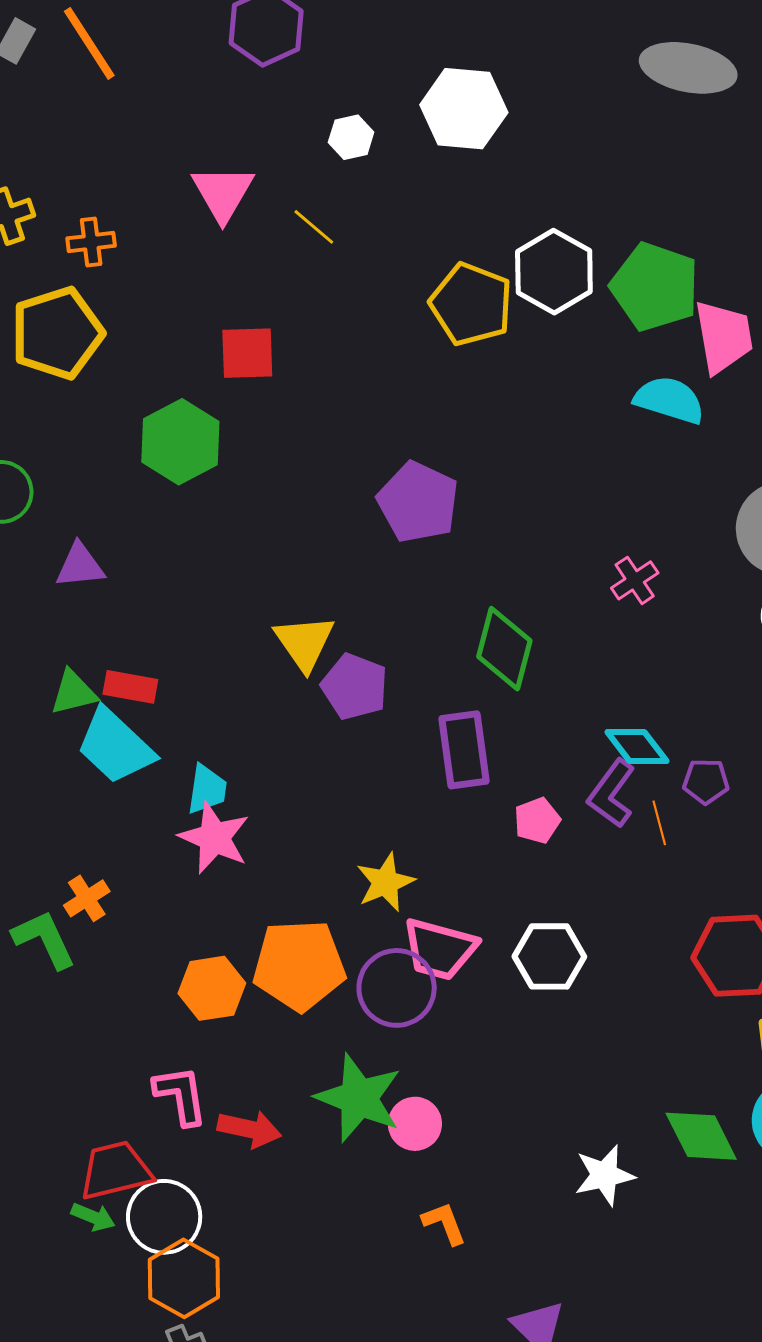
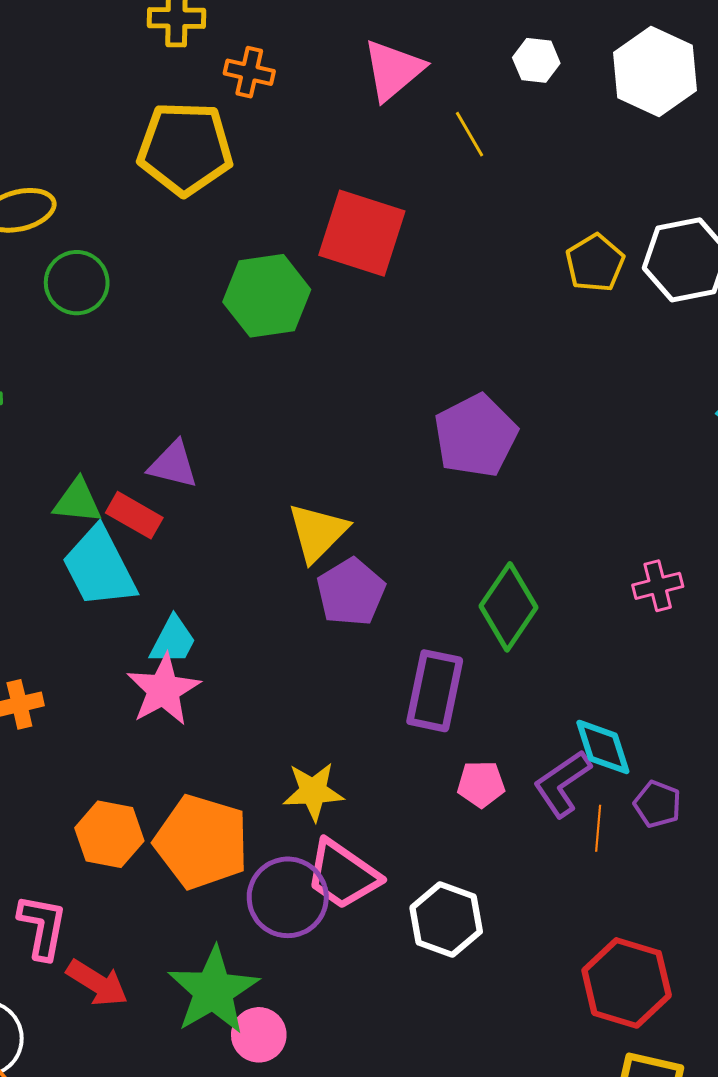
yellow pentagon: (471, 304) -> (595, 263), size x0.7
red square: (247, 353) -> (362, 233), size x1.4
purple triangle: (80, 566) -> (173, 465), moved

